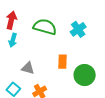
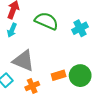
orange rectangle: (62, 62) -> (59, 75), moved, turned 64
gray triangle: (28, 68) -> (23, 61), size x1.6

